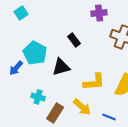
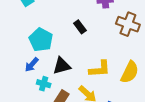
black triangle: (61, 67) -> (62, 66), moved
blue arrow: (16, 68) -> (32, 65), moved

